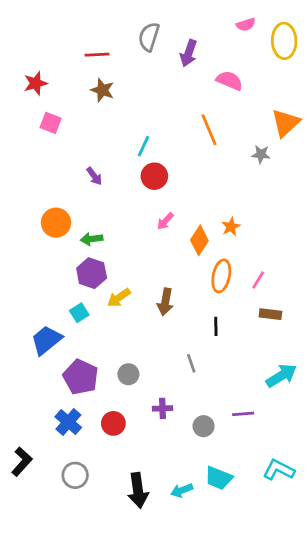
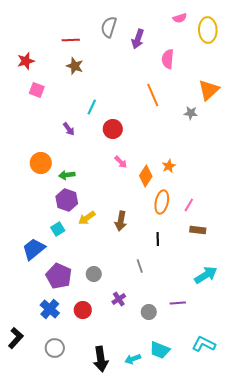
pink semicircle: (229, 81) -> (168, 59), turned -108
cyan line: (143, 146) -> (92, 107), moved
pink arrow: (165, 221) -> (121, 162), turned -88
purple cross: (163, 408) -> (119, 299), turned -32

